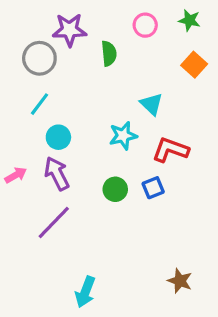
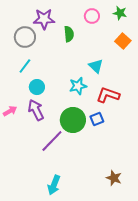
green circle: (115, 189) -> (73, 120), size x1.6
purple line: (54, 222) -> (52, 141), moved

